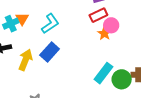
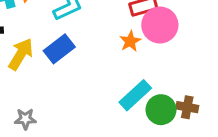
pink circle: (111, 25) -> (160, 25), size x1.5
orange star: (104, 33) -> (130, 41), moved

